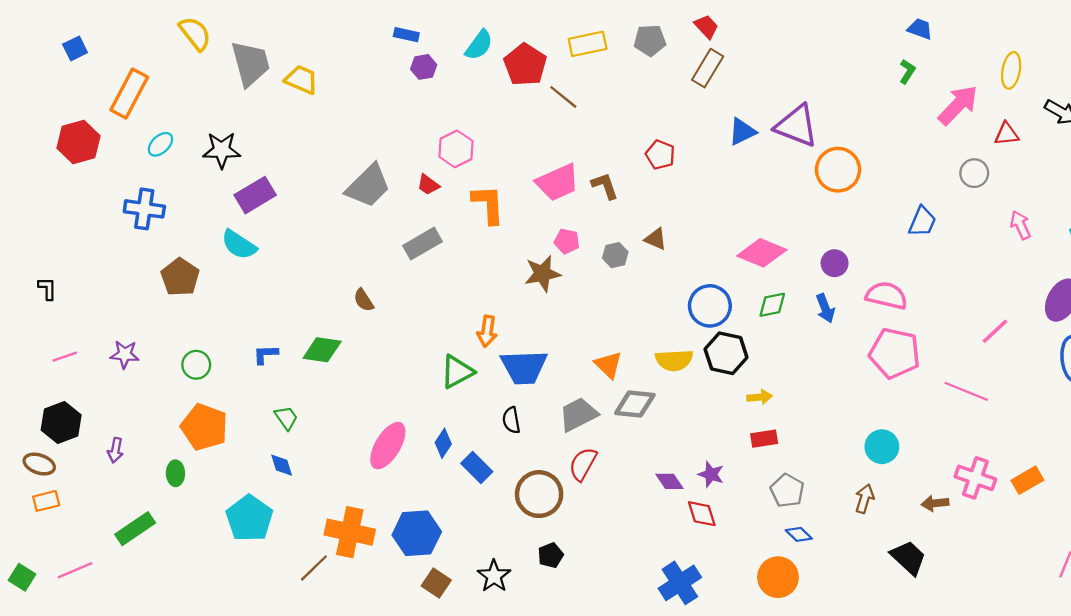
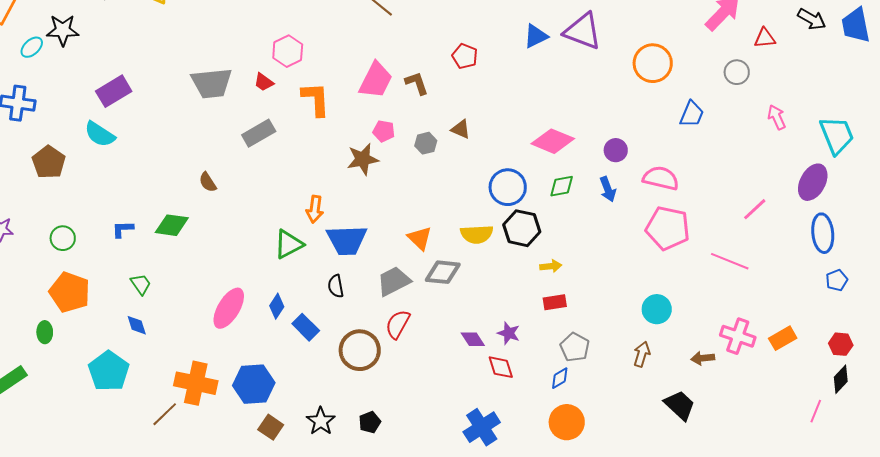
black star: (222, 150) -> (63, 30), moved
orange circle: (838, 170) -> (653, 63), moved
pink trapezoid: (558, 182) -> (376, 80), turned -39
gray trapezoid: (368, 186) -> (212, 83), turned 39
blue diamond: (799, 534) -> (560, 378), moved, turned -75
black pentagon: (551, 555) -> (370, 422), moved

